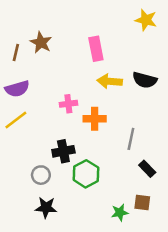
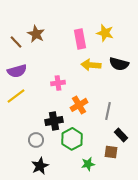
yellow star: (146, 20) -> (105, 33), moved
brown line: (16, 53) -> (16, 42), turned -56
orange cross: (95, 119) -> (79, 105), moved, turned -30
brown square: (142, 203) -> (111, 152), moved
black star: (46, 208) -> (40, 166), turned -30
green star: (120, 213) -> (88, 164), moved

